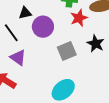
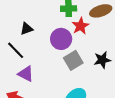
purple circle: (43, 27) -> (61, 39), moved
black star: (96, 44) -> (102, 60), moved, turned -30

